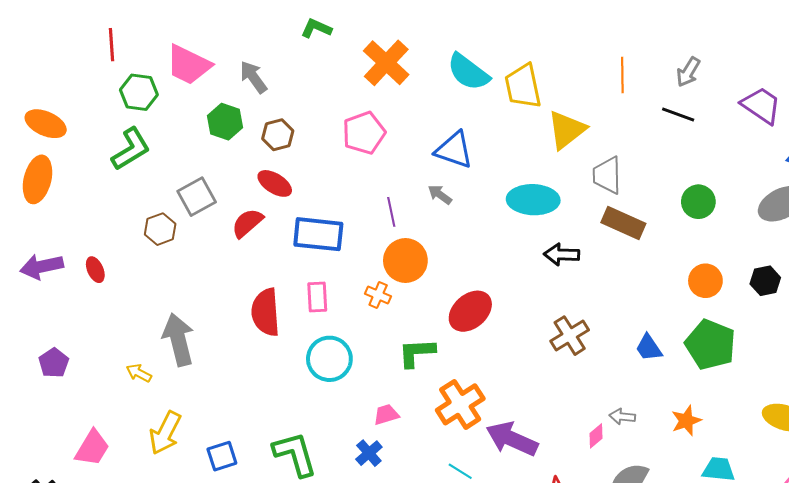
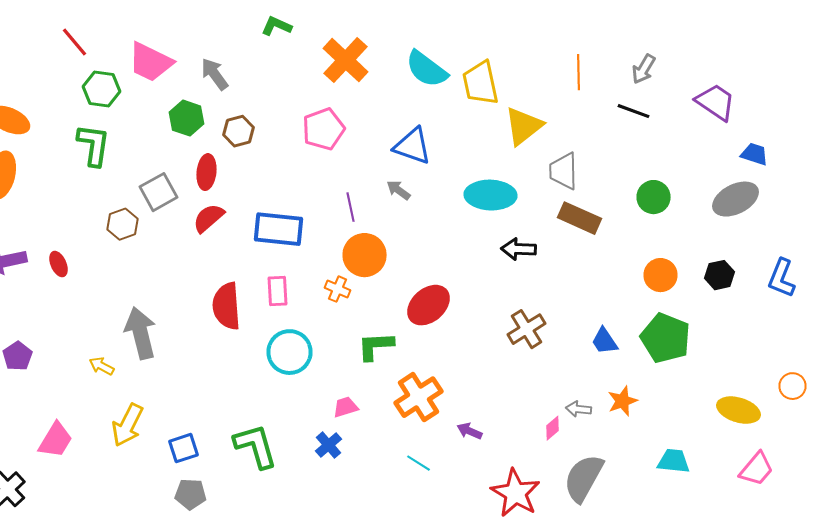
red line: (111, 45) -> (74, 42), turned -36
green L-shape: (131, 149) -> (94, 145), turned -51
red ellipse: (275, 183) -> (206, 172), moved, turned 64
orange star: (686, 421) -> (622, 401), moved
purple arrow: (512, 439) -> (470, 431), size x0.5

